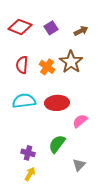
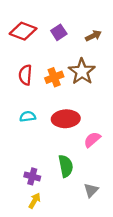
orange cross: (47, 67) -> (54, 77), turned 35
cyan semicircle: (24, 101) -> (28, 116), size x0.6
green semicircle: (57, 144) -> (66, 166), turned 132

